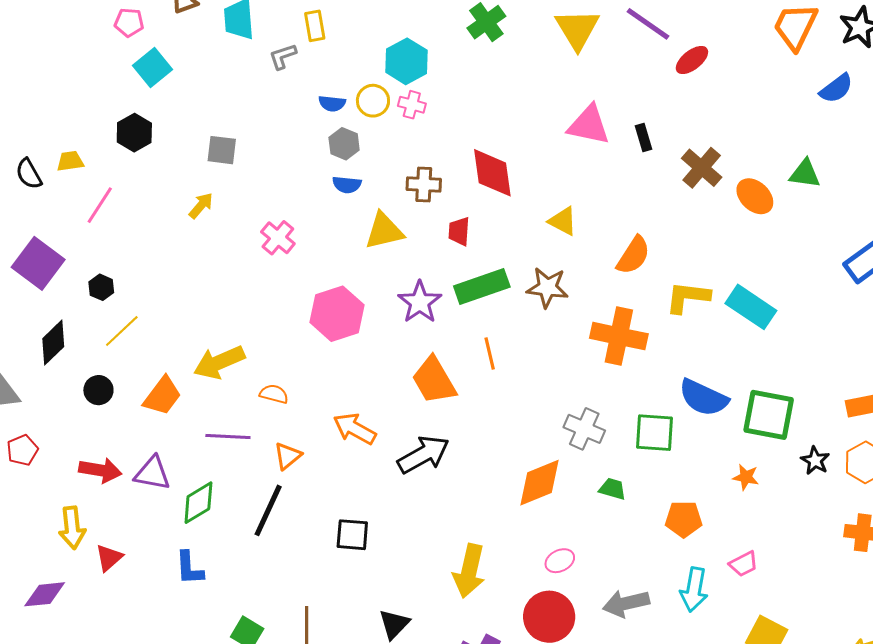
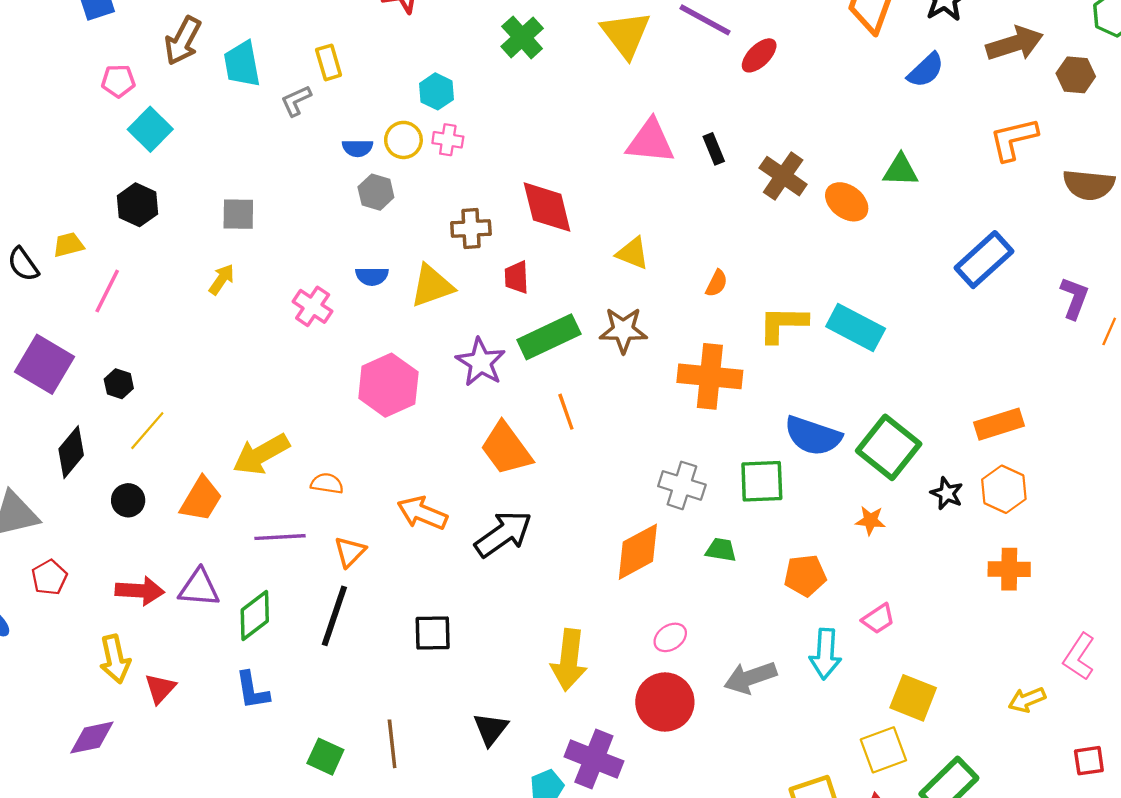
cyan hexagon: (406, 61) -> (436, 91), size x0.7
blue semicircle: (347, 185) -> (372, 276), moved
orange semicircle: (633, 255) -> (717, 283), size x0.6
green square: (769, 415) -> (889, 447), turned 34

